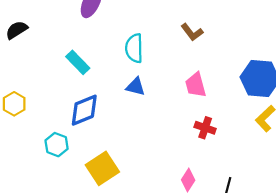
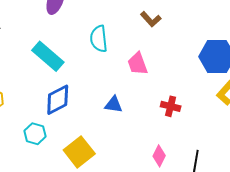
cyan rectangle: (78, 62) -> (48, 56), size x1.4
pink trapezoid: (196, 85) -> (138, 64), moved
blue triangle: (135, 87) -> (114, 105), moved

